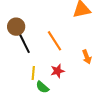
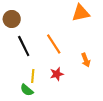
brown circle: (16, 27) -> (12, 19), moved
green semicircle: (42, 87) -> (27, 90), moved

